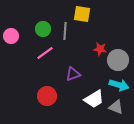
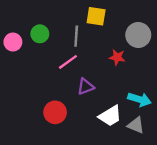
green circle: (43, 29) -> (40, 34), moved
pink line: (45, 53) -> (68, 62), moved
gray circle: (118, 60) -> (138, 35), moved

